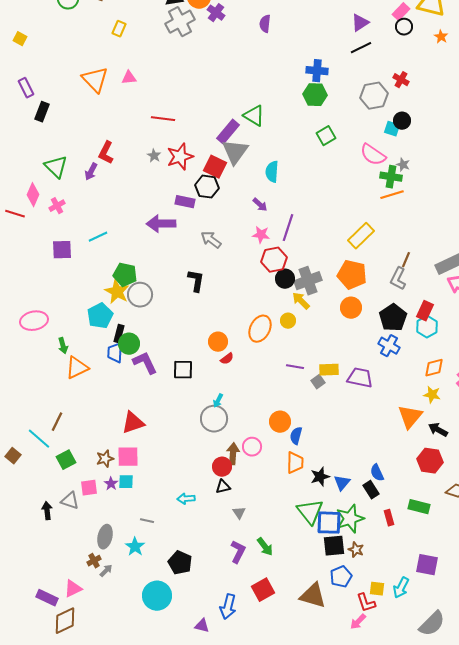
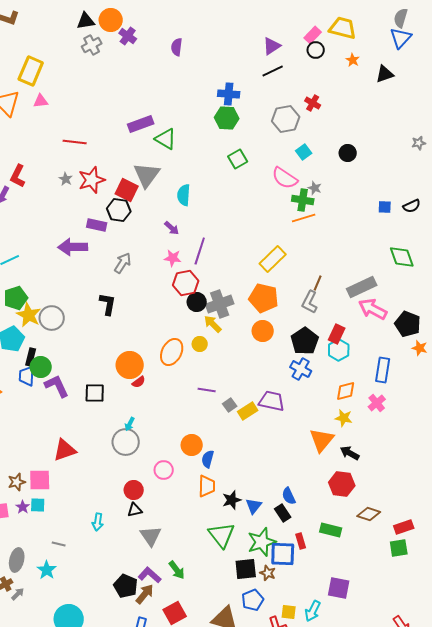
gray cross: (180, 22) -> (92, 45), size x0.7
yellow rectangle: (119, 29) -> (31, 71), moved, size x1.8
black circle: (402, 121) -> (348, 153), moved
cyan square: (392, 129) -> (304, 152), turned 35
purple rectangle: (228, 132) -> (141, 124), moved, turned 30
gray arrow: (211, 240) -> (123, 263), turned 85
green pentagon: (125, 275) -> (16, 298), moved, turned -30
orange circle: (218, 342) -> (130, 365), size x1.4
yellow rectangle: (329, 370) -> (248, 411), moved, turned -30
red triangle: (133, 423) -> (65, 450), moved
brown arrow: (233, 454) -> (145, 594), moved, turned 35
cyan arrow: (186, 499) -> (98, 522), turned -78
gray triangle: (239, 513) -> (151, 536), size x1.6
blue square: (329, 523) -> (283, 554), moved
purple L-shape: (238, 552) -> (150, 575), turned -75
black pentagon: (180, 563) -> (126, 586), moved

